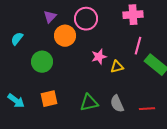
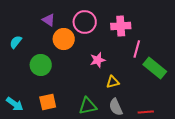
pink cross: (133, 15) -> (121, 26), moved
purple triangle: (50, 17) -> (49, 20), turned -40
yellow triangle: (117, 67) -> (113, 82), moved

